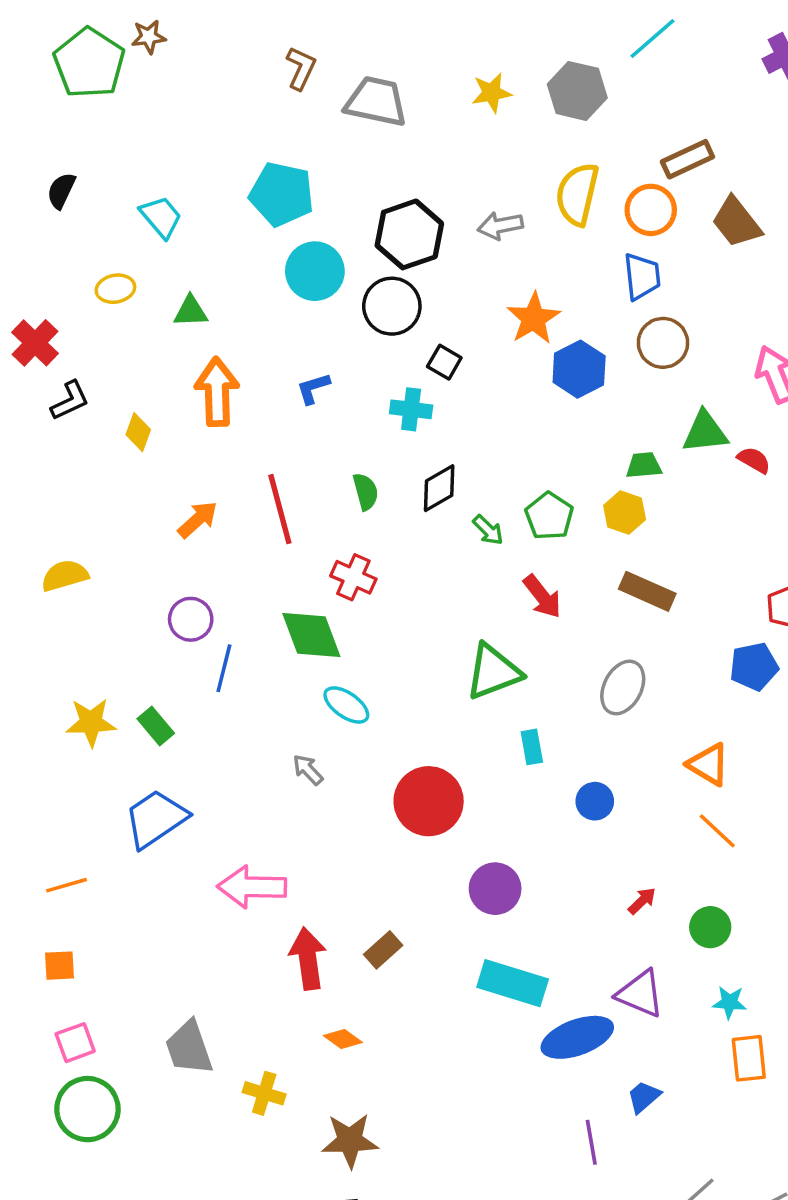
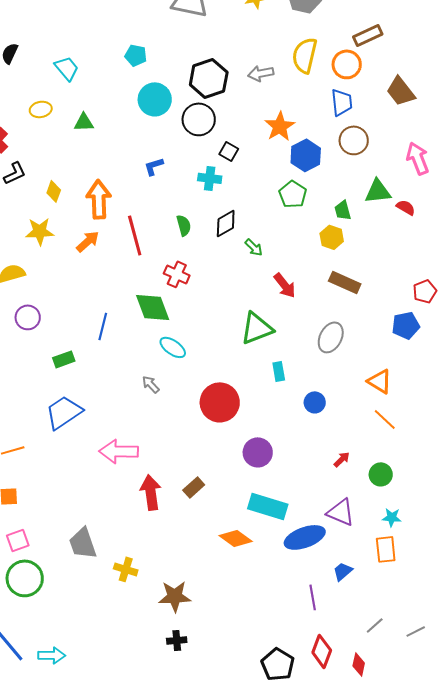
cyan pentagon: (282, 194) -> (136, 55), size x0.6
brown trapezoid: (736, 222) -> (401, 91), moved
orange arrow: (217, 392) -> (99, 199), moved
green trapezoid: (644, 465) -> (343, 210), turned -100
green pentagon: (549, 516) -> (293, 194), moved
purple circle: (191, 619) -> (28, 317), moved
yellow star: (91, 722) -> (40, 231), moved
green rectangle: (156, 726) -> (64, 359), turned -70
orange diamond: (343, 1039) -> (236, 538), moved, size x1.5
orange rectangle: (749, 1058) -> (386, 549), moved

